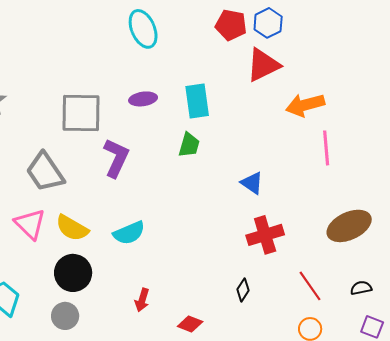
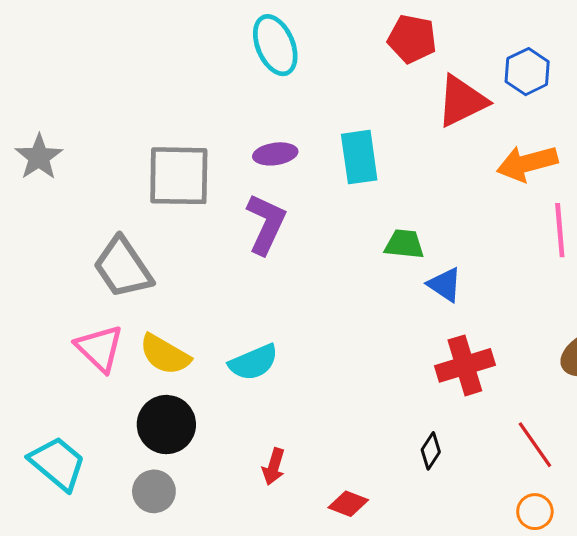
blue hexagon: (268, 23) -> (527, 72), moved
green trapezoid: (189, 145) -> (404, 244), moved, turned -100
purple L-shape: (116, 158) -> (266, 224), moved

